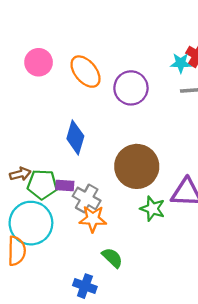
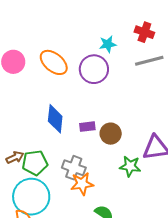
cyan star: (181, 63) -> (108, 44), moved
brown circle: (137, 166) -> (111, 134), size x0.6
purple rectangle: (65, 186) -> (87, 127), moved

